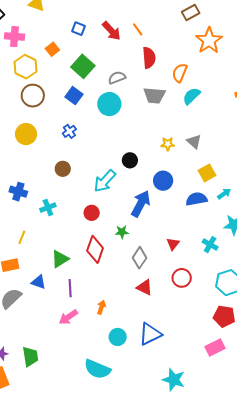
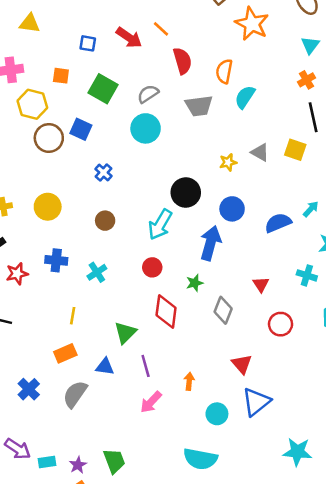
orange square: (52, 49) -> (61, 76), turned -32
blue square: (74, 96) -> (81, 129), moved
yellow circle: (26, 134) -> (48, 207), moved
black circle: (130, 160) -> (186, 192), size x1.5
yellow square: (207, 173) -> (295, 150), moved, turned -30
red triangle: (145, 287) -> (242, 364), moved, turned 36

